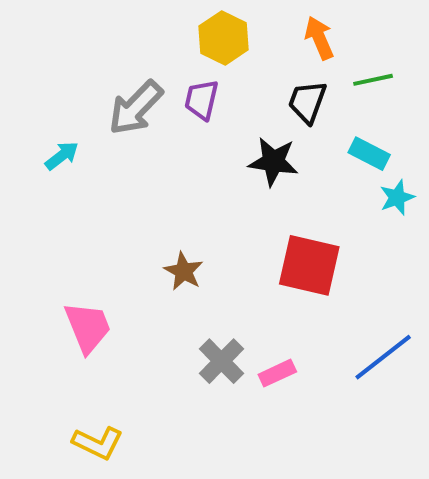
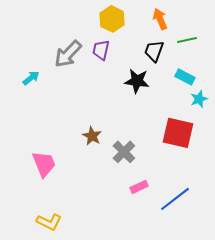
red square: (309, 265) -> (178, 133), moved
blue line: (383, 357) -> (175, 199), moved
gray cross: (221, 361) -> (124, 152), moved

